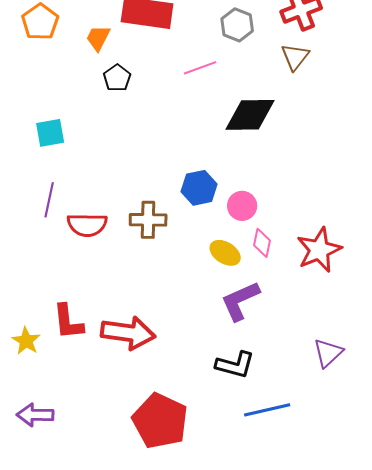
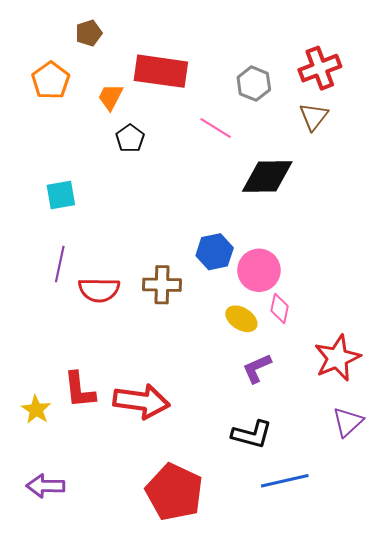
pink line: (200, 68) -> (216, 128), turned 52
pink circle: (242, 206) -> (259, 270), size x1.4
red star: (319, 250) -> (337, 358), moved
purple L-shape: (240, 301) -> (257, 368), size x0.7

